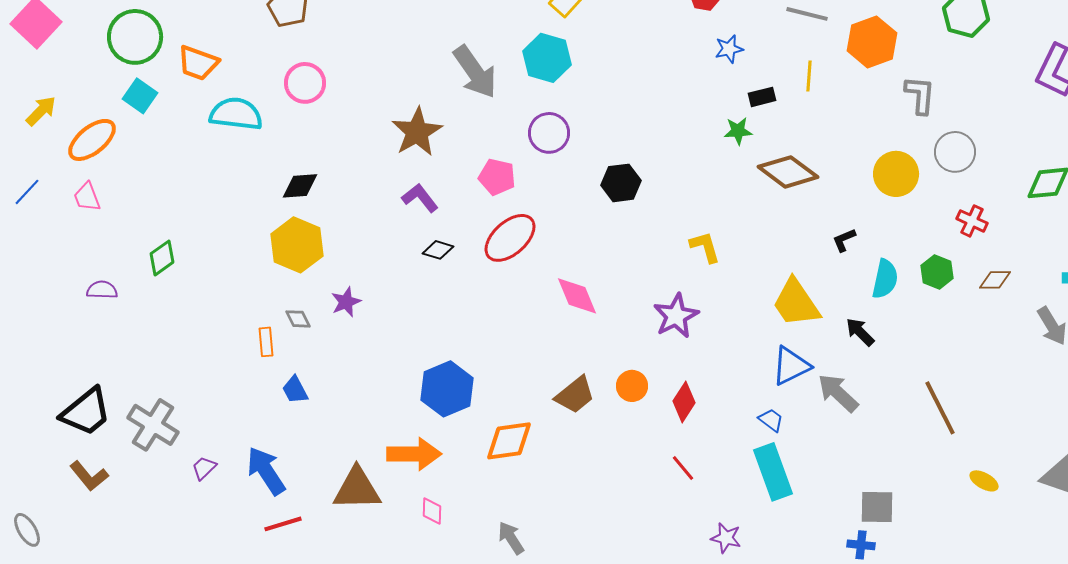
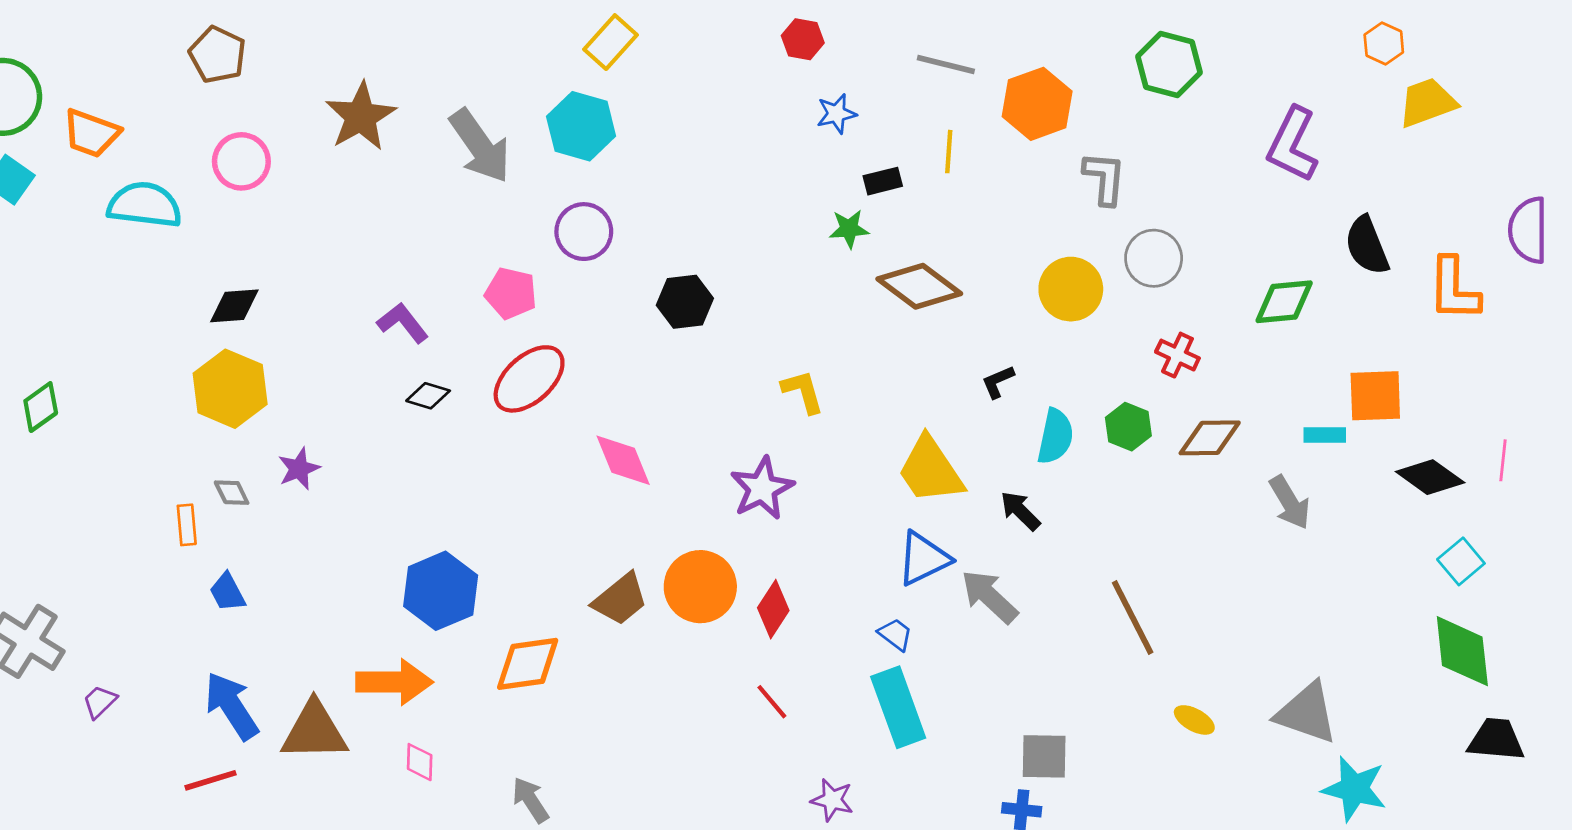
brown star: (417, 132) -> (361, 116), moved
brown diamond: (995, 280) -> (1210, 438), size x1.4
orange circle: (632, 386) -> (700, 587), size x1.6
blue arrow: (266, 471) -> (232, 706), moved

